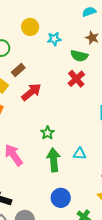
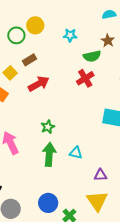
yellow circle: (30, 27) -> (35, 25), moved
green semicircle: (79, 56) -> (92, 56), turned -36
blue circle: (61, 198) -> (48, 203), moved

